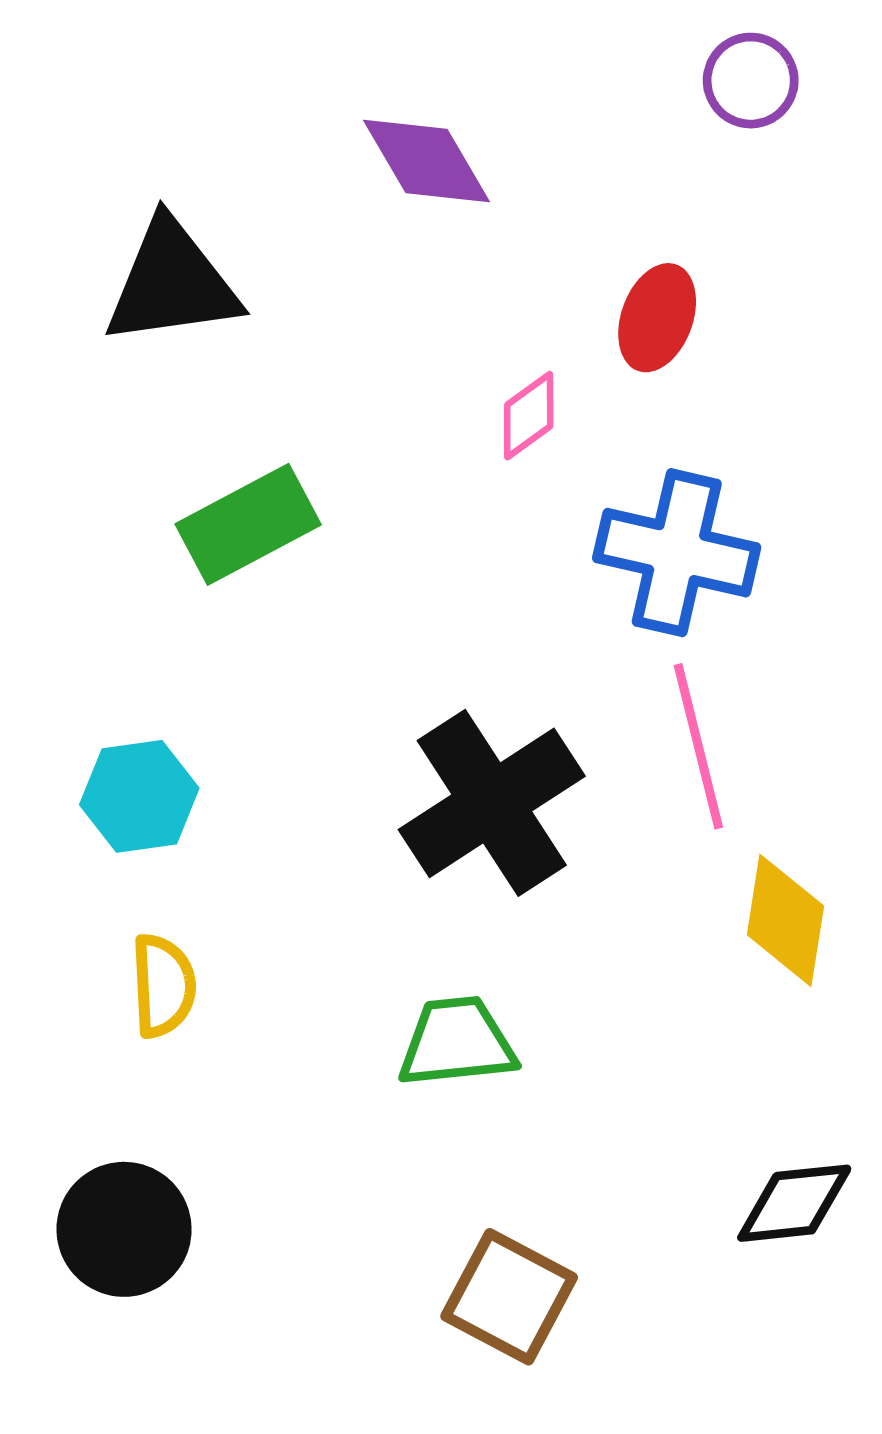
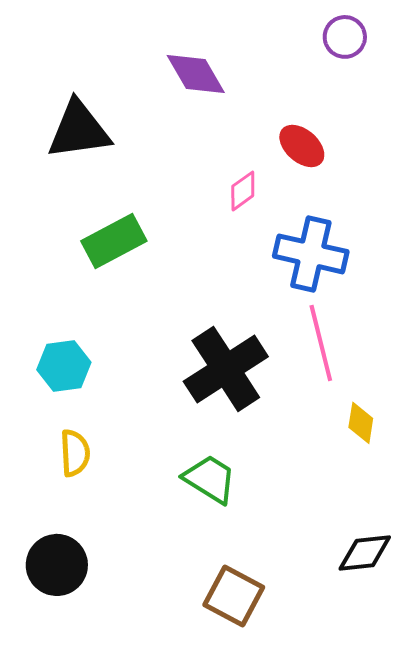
red ellipse: (657, 318) -> (302, 146), turned -69
yellow diamond: (785, 920) -> (361, 423), size x0.7
green trapezoid: (457, 1042) -> (210, 479), turned 38

